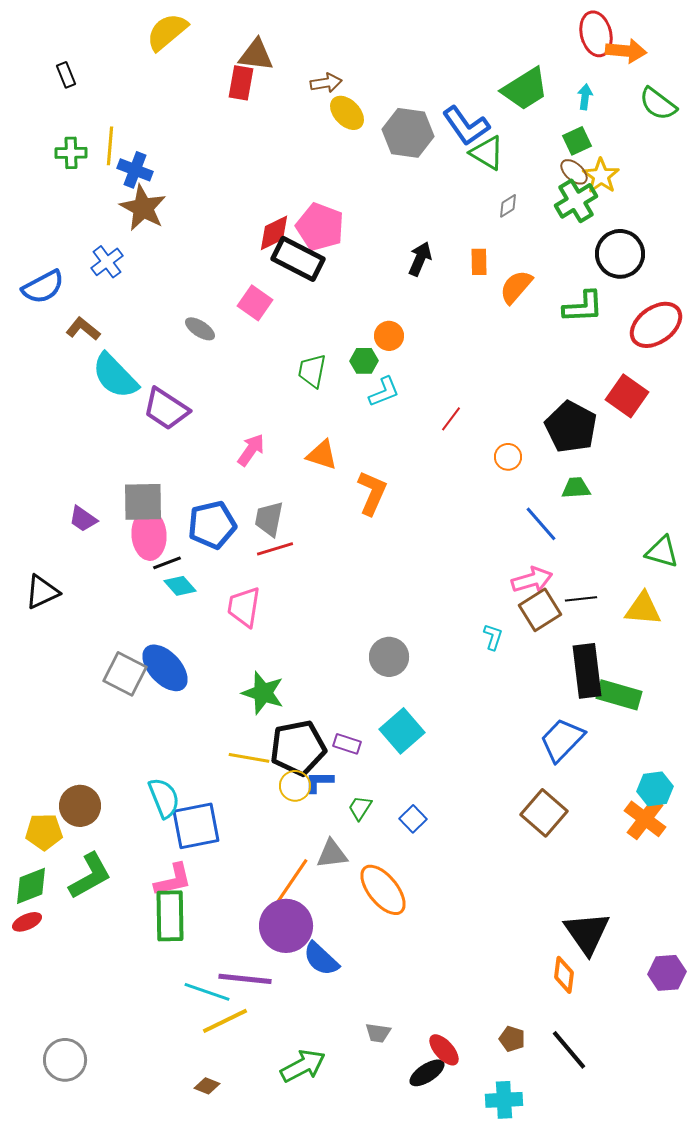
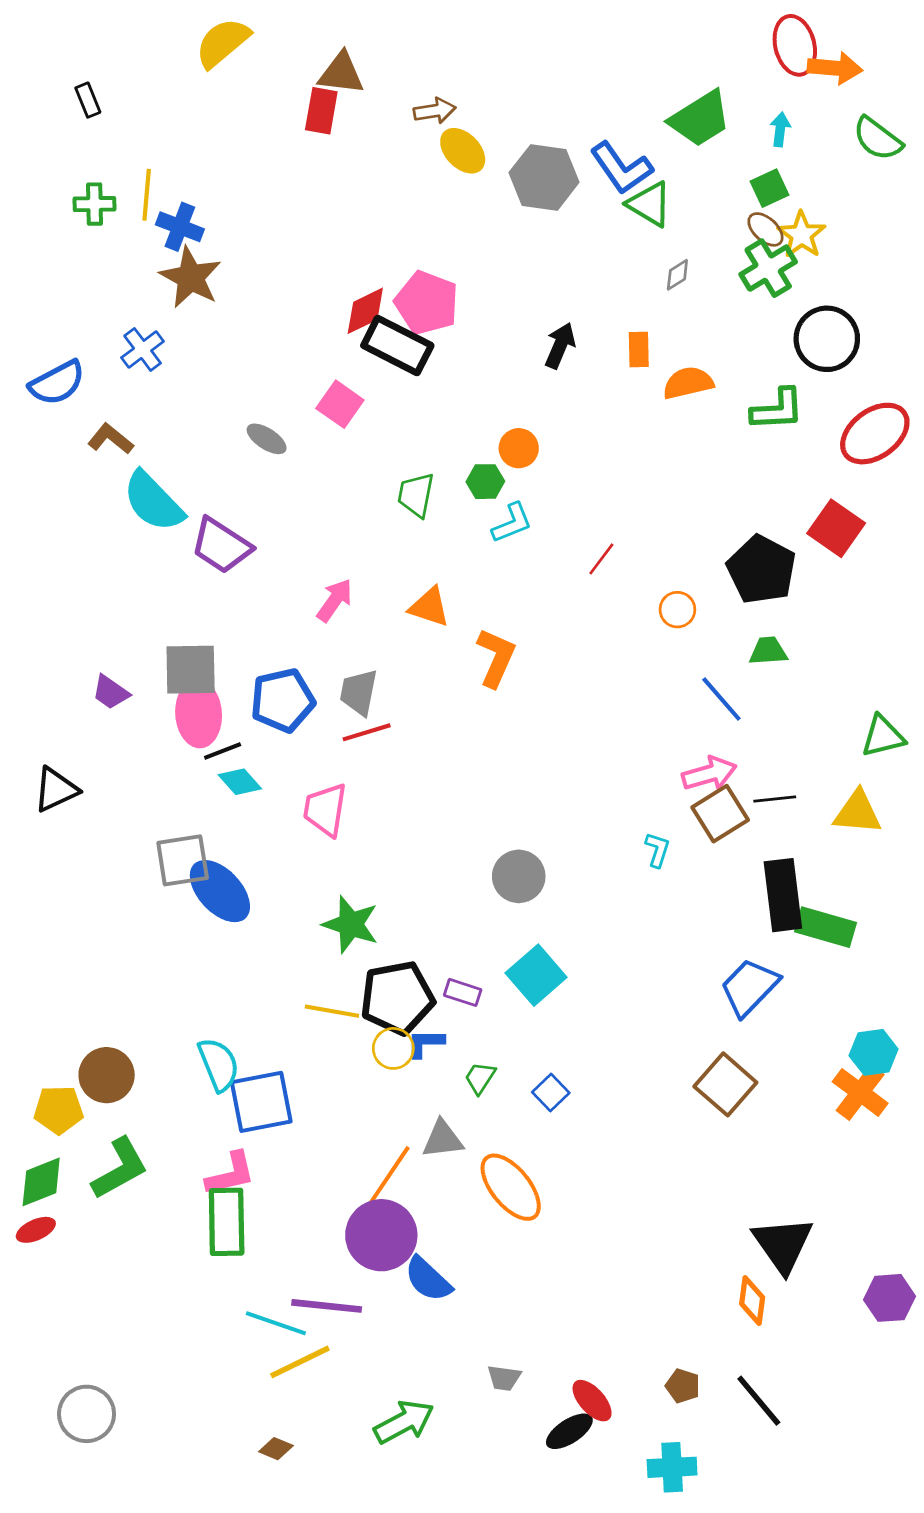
orange semicircle: (516, 287) -> (688, 383), turned 36
green triangle: (662, 552) -> (883, 736), turned -30
gray square: (125, 674) -> (183, 860), moved, turned -36

